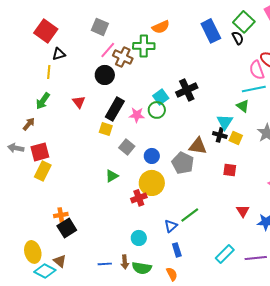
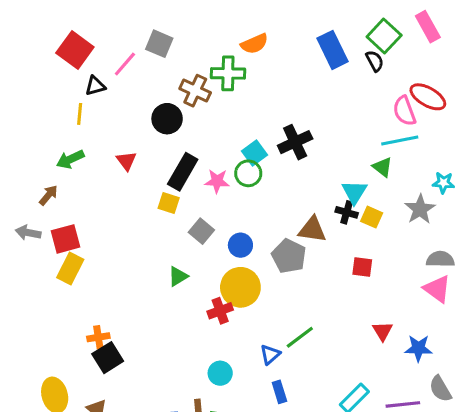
pink line: (108, 50) -> (125, 64), moved
green arrow: (43, 101) -> (70, 159), turned 30

